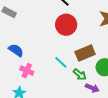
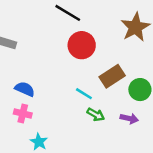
pink cross: (27, 71) -> (23, 114), moved
green arrow: (80, 75) -> (96, 115), moved

